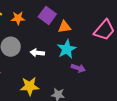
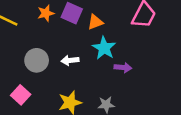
orange star: (18, 18) -> (46, 13), moved

